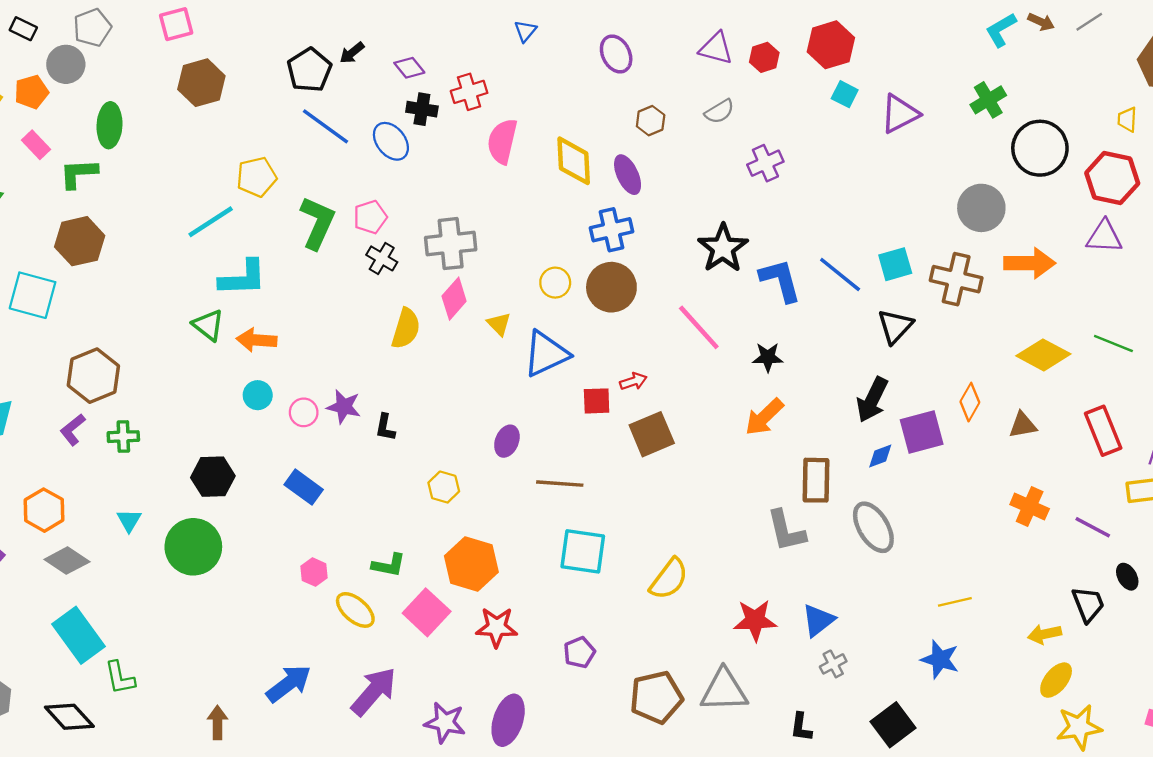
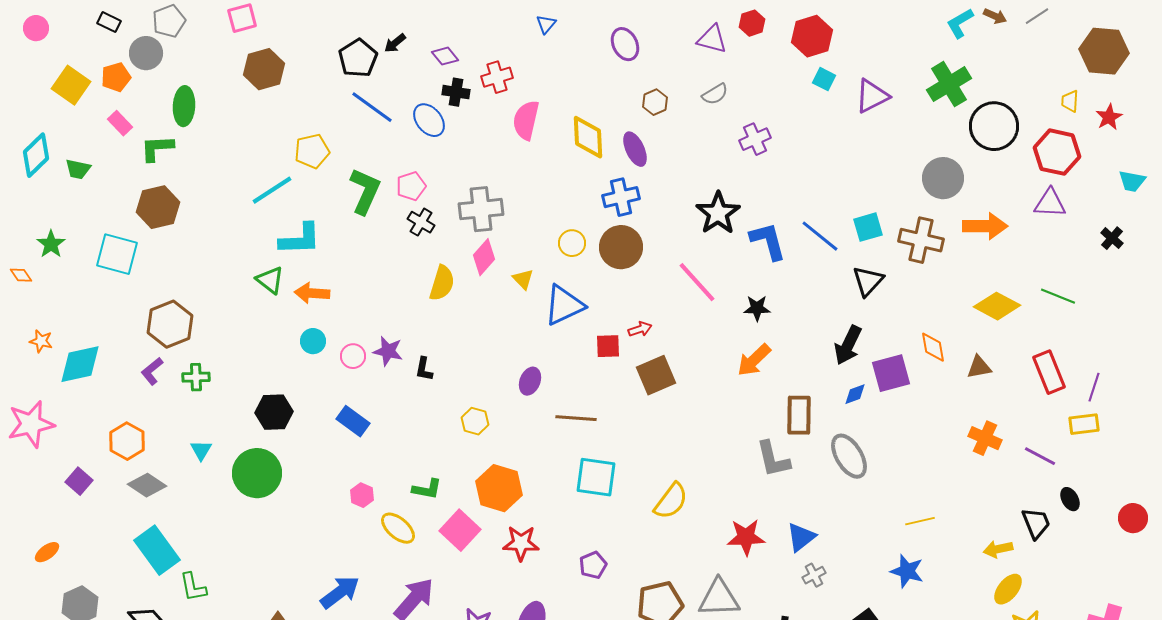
red hexagon: (764, 57) -> (752, 23), moved
green cross: (988, 100) -> (949, 84), size x1.4
orange diamond: (970, 402) -> (933, 347), turned -40

